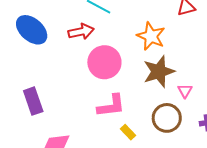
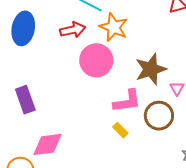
blue ellipse: (32, 30) -> (23, 28), turned 60
orange star: (151, 36) -> (114, 27), moved
pink L-shape: (111, 106) -> (127, 101), moved

